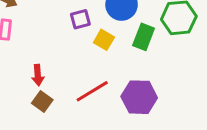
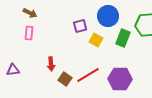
brown square: (42, 102) -> (65, 79), moved

